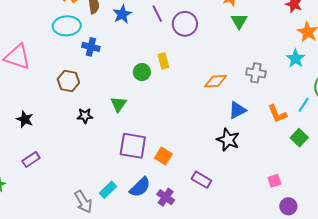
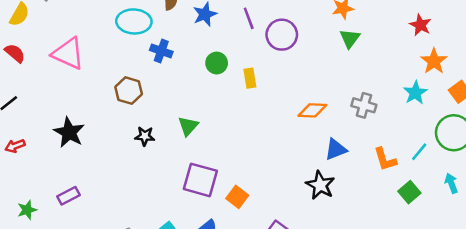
green circle: (142, 72) -> (217, 63), moved
black star: (25, 119) -> (69, 132), size x1.4
purple rectangle: (31, 159) -> (69, 196), moved

